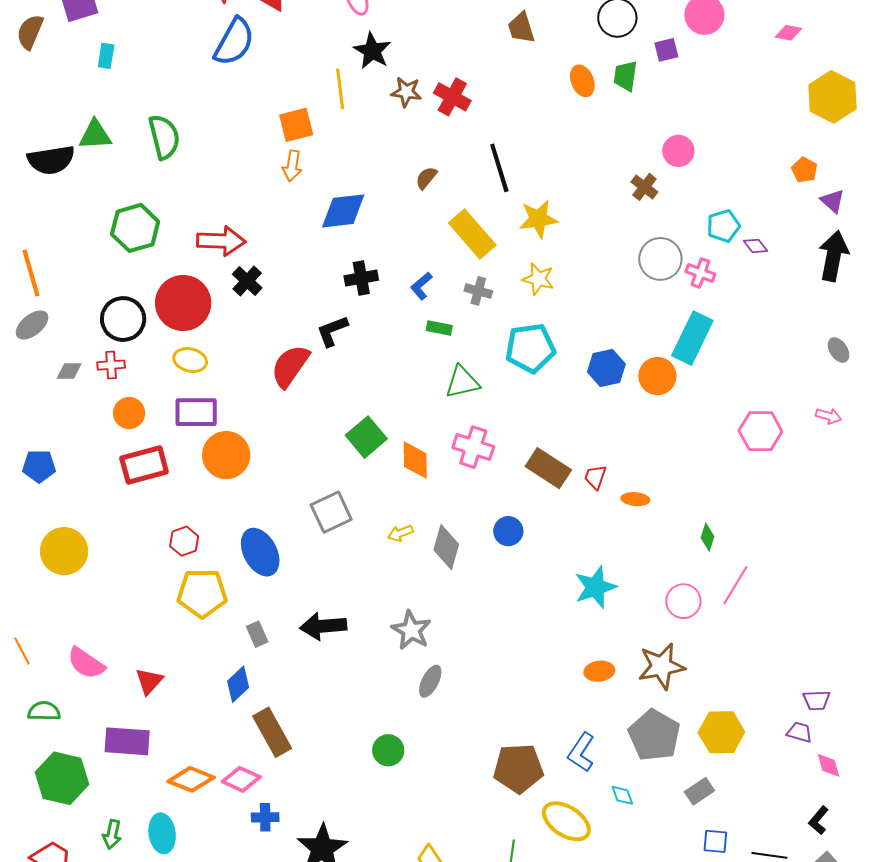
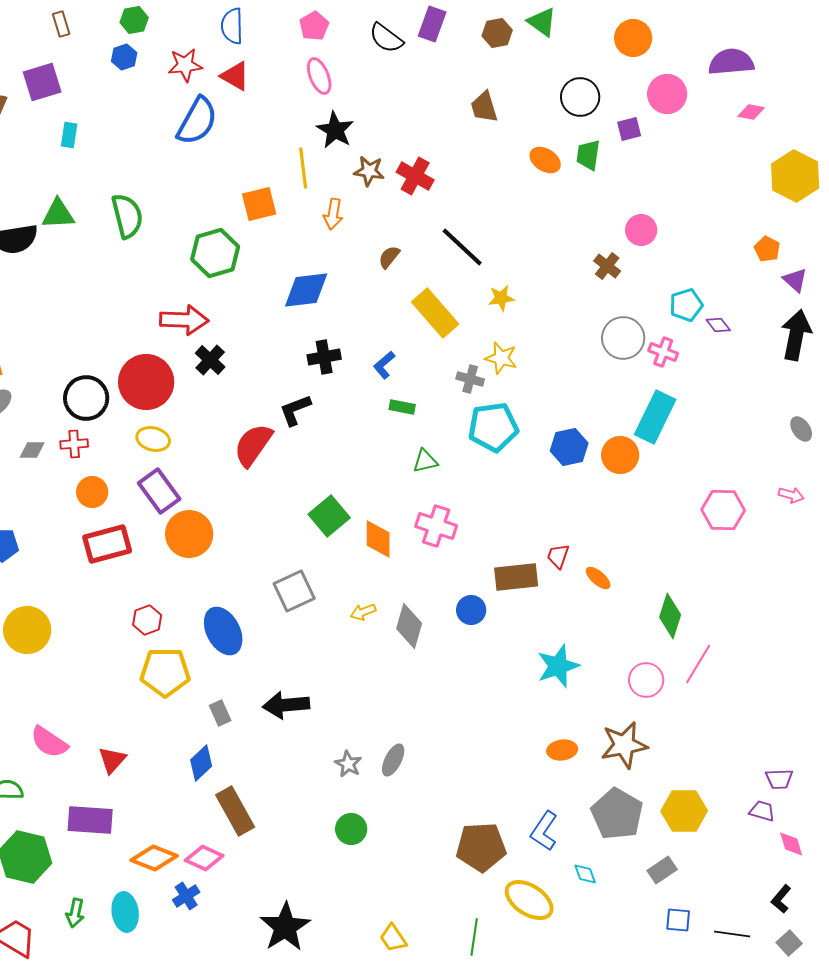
orange ellipse: (582, 81) -> (545, 160), turned -36
orange arrow: (292, 166) -> (333, 214), moved
black line: (499, 168) -> (462, 247), turned -30
yellow star: (538, 219) -> (501, 298), size x0.7
green hexagon: (135, 228) -> (215, 253), moved
gray cross: (478, 291) -> (470, 379), moved
green triangle: (462, 382) -> (425, 461), size x0.7
purple rectangle: (196, 412) -> (159, 491), turned 54
brown rectangle: (548, 468) -> (516, 577), moved, turned -39
orange ellipse: (635, 499) -> (598, 578), turned 36
green diamond: (707, 537) -> (670, 616), size x1.6
gray star: (411, 630) -> (348, 764), moved, size x0.7
blue cross: (265, 817) -> (186, 896), moved, turned -32

